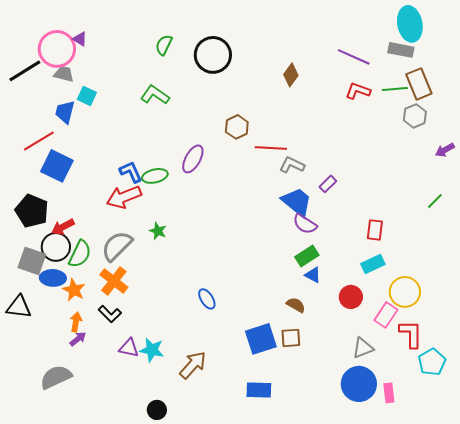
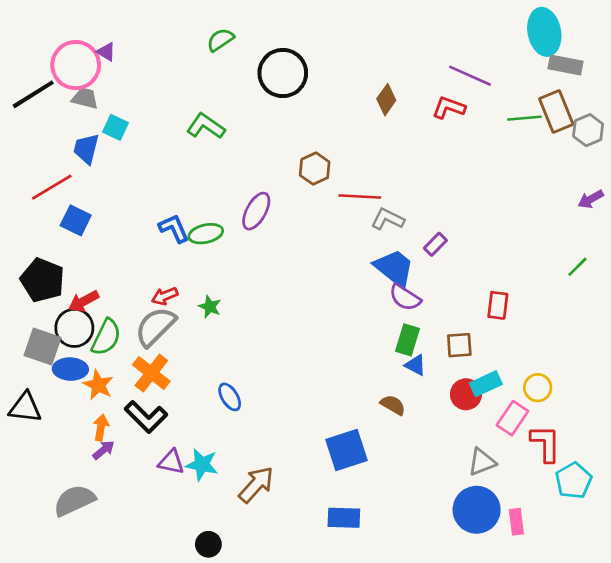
green semicircle: (164, 45) -> (220, 40), moved, turned 30
gray rectangle: (401, 50) -> (566, 65), moved
red L-shape: (358, 91) -> (449, 108), moved
gray hexagon: (415, 116) -> (588, 130), moved
blue square: (57, 166) -> (76, 220), size x0.7
red arrow: (124, 197) -> (165, 296), moved, size x0.6
green rectangle: (307, 256) -> (408, 340), turned -40
cyan rectangle: (373, 264) -> (486, 384), moved
yellow circle: (405, 292) -> (538, 388), size x0.7
blue ellipse: (207, 299) -> (230, 397), moved
black L-shape: (110, 314) -> (146, 417), size x1.4
brown square: (291, 338) -> (459, 345), moved

